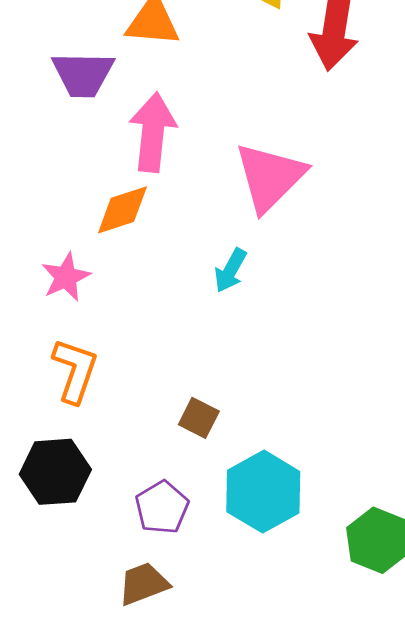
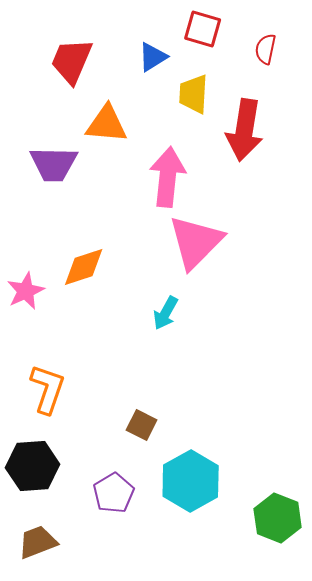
pink arrow: (153, 132) -> (168, 177), moved
pink star: (66, 277) -> (26, 291), moved
brown trapezoid: (143, 584) -> (38, 542), moved

